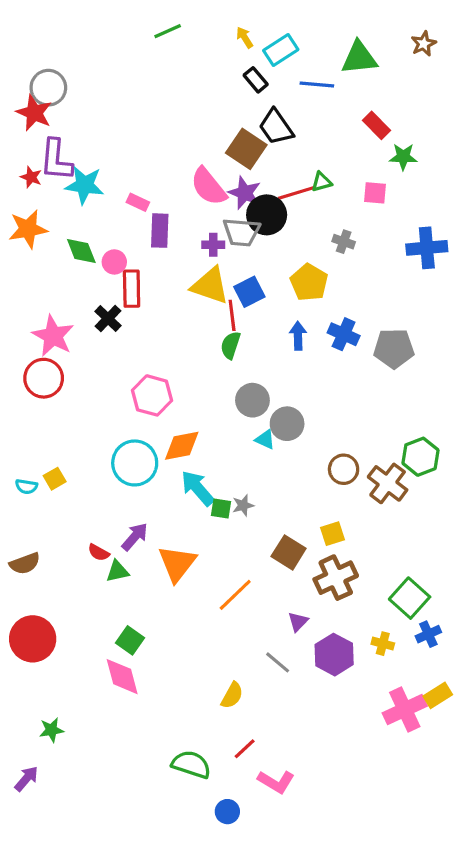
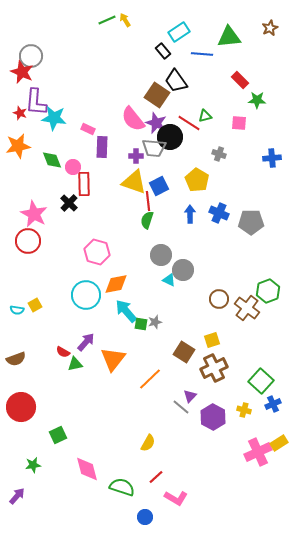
yellow arrow: (245, 37) -> (125, 20), moved
red line: (296, 193) -> (189, 123), turned 50
blue cross: (427, 248) -> (272, 158), size x0.7
green square: (130, 640) -> (58, 435), moved, turned 30
gray line: (278, 662) -> (181, 407), moved
pink diamond: (122, 677) -> (87, 469), moved

